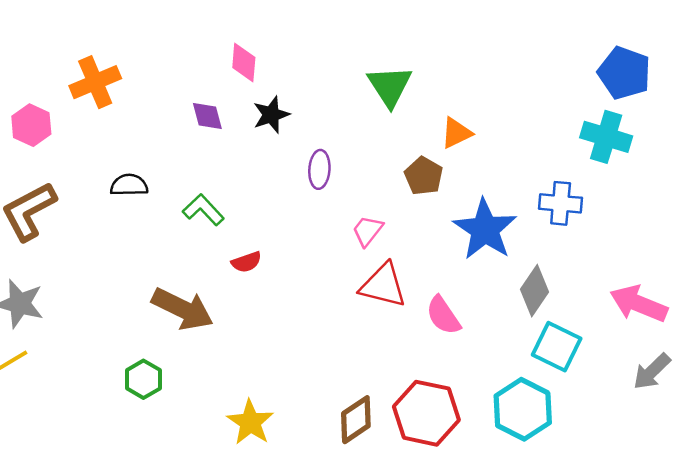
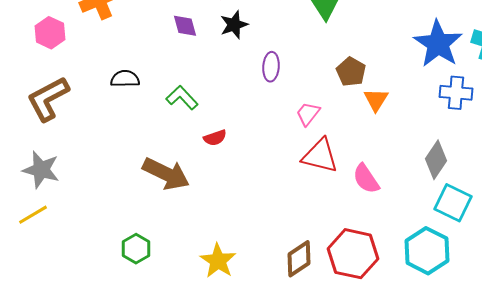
orange triangle: (456, 133) -> (376, 100), moved, turned -32
blue star: (485, 229) -> (438, 44), moved
green hexagon: (143, 379) -> (136, 249), moved

